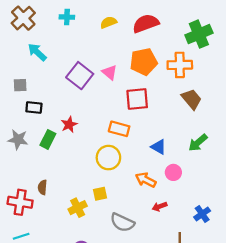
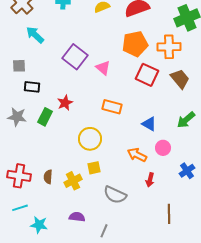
pink triangle: (110, 72) -> (103, 68), moved
red square: (137, 99) -> (147, 75), moved, turned 30
yellow circle: (108, 158) -> (90, 139), moved
brown semicircle: (42, 187) -> (48, 177), moved
red arrow: (160, 207) -> (150, 180), turned -56
blue cross: (202, 214) -> (187, 171), moved

